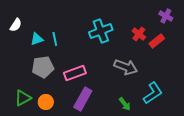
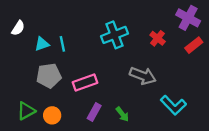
purple cross: (166, 16) -> (188, 18), size x1.5
red rectangle: (157, 41) -> (194, 45), moved
cyan L-shape: (153, 93) -> (173, 105), turned 80
purple rectangle: (83, 99) -> (94, 112), size x0.7
green arrow: (125, 104) -> (122, 114), moved

